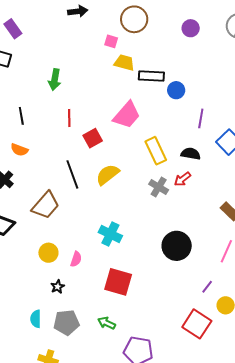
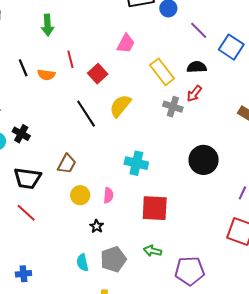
pink trapezoid: (127, 115) -> (126, 44), size x0.7
purple line: (201, 118) -> (199, 30), turned -42
orange semicircle: (19, 150) -> (46, 75), moved
brown trapezoid: (46, 205) -> (67, 164), moved, size x0.7

